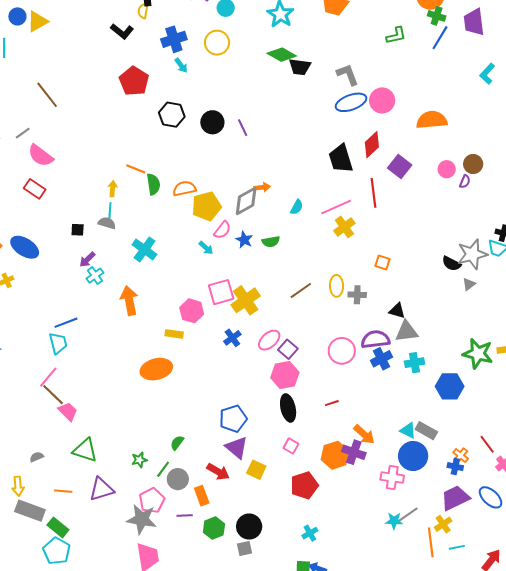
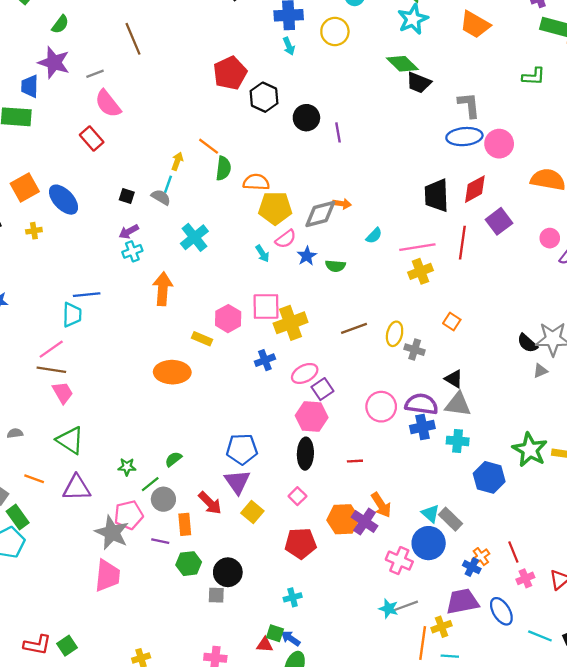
red pentagon: (134, 81) -> (230, 73), moved
brown line: (53, 395) -> (51, 370), turned -50

